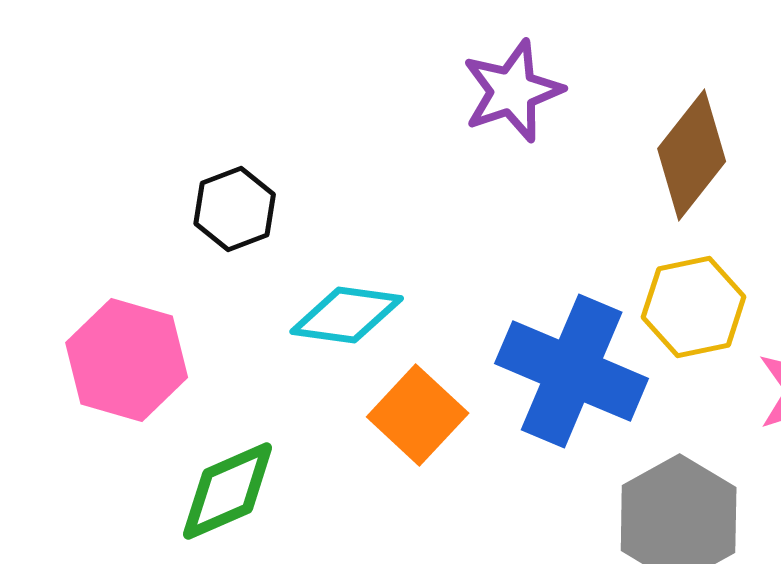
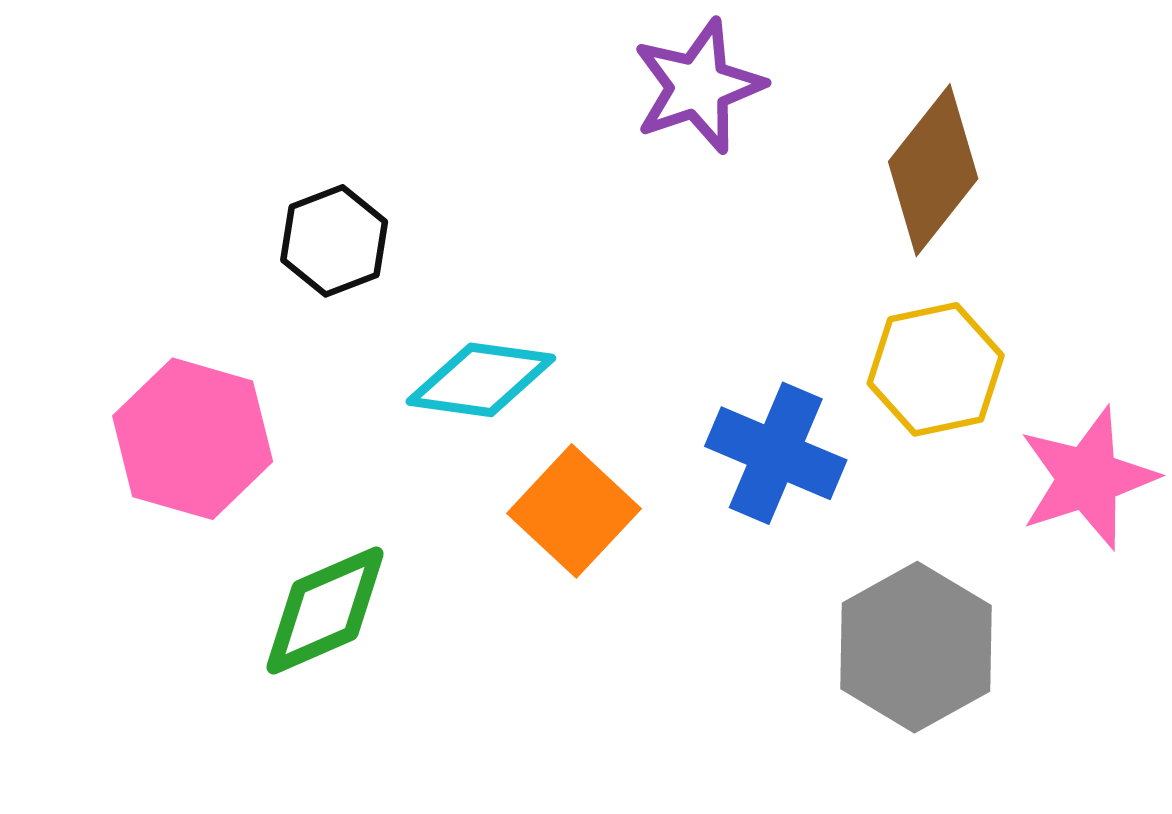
blue cross: (572, 371) -> (776, 453), size x0.7

